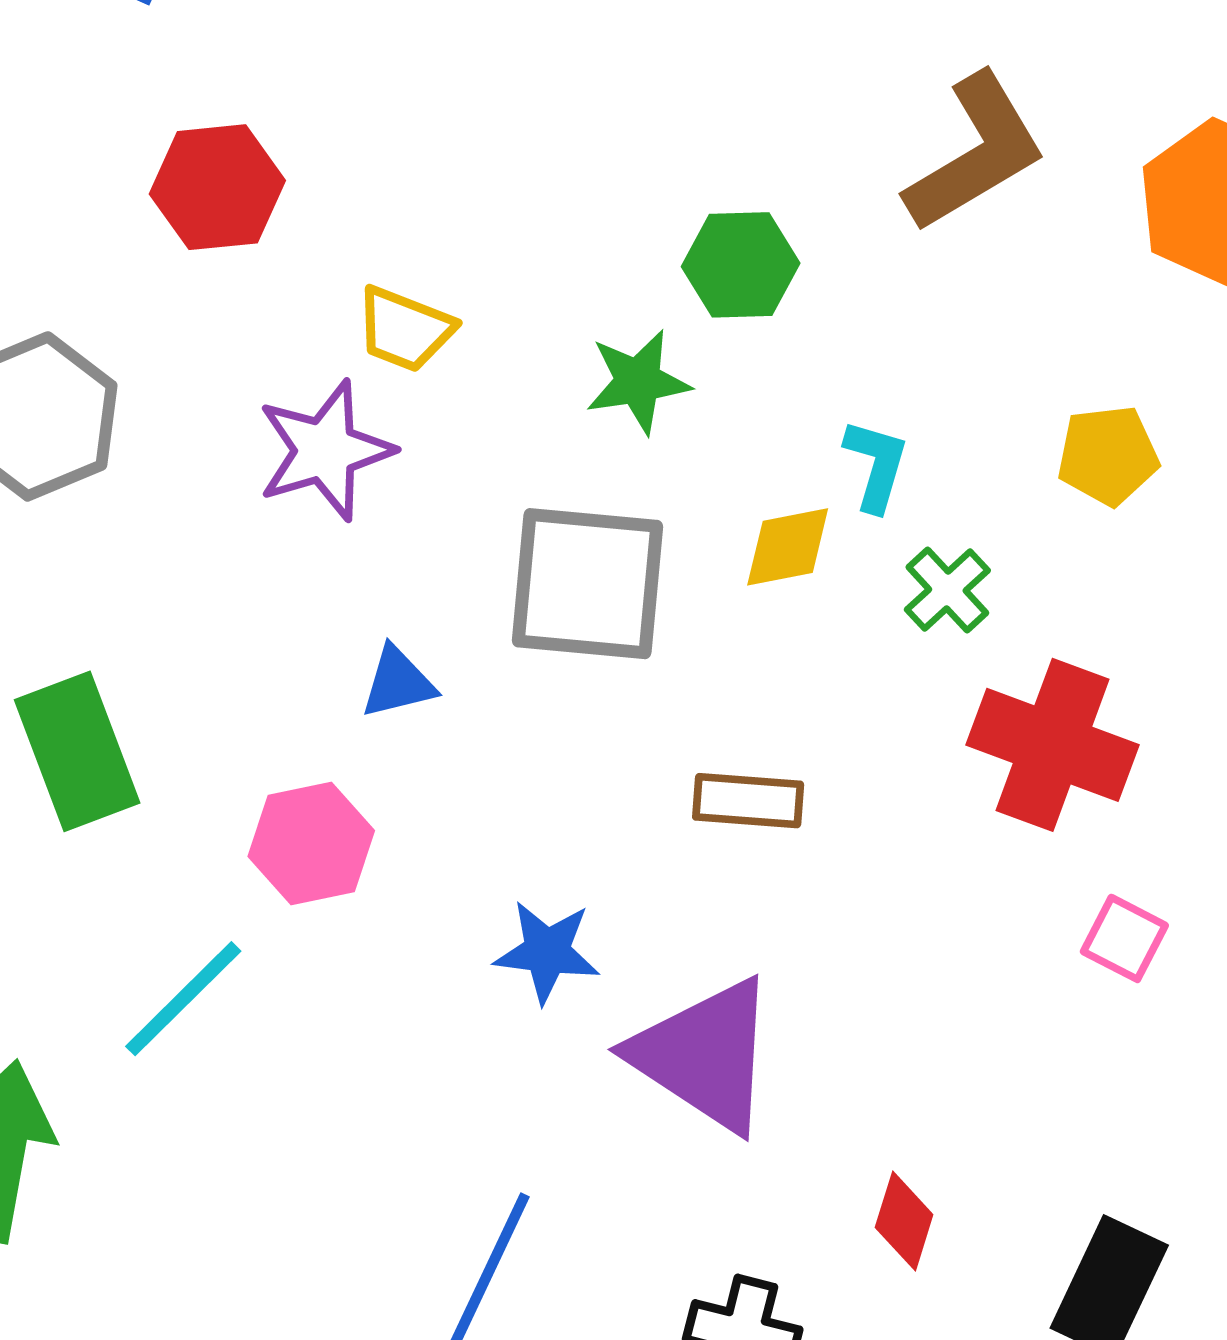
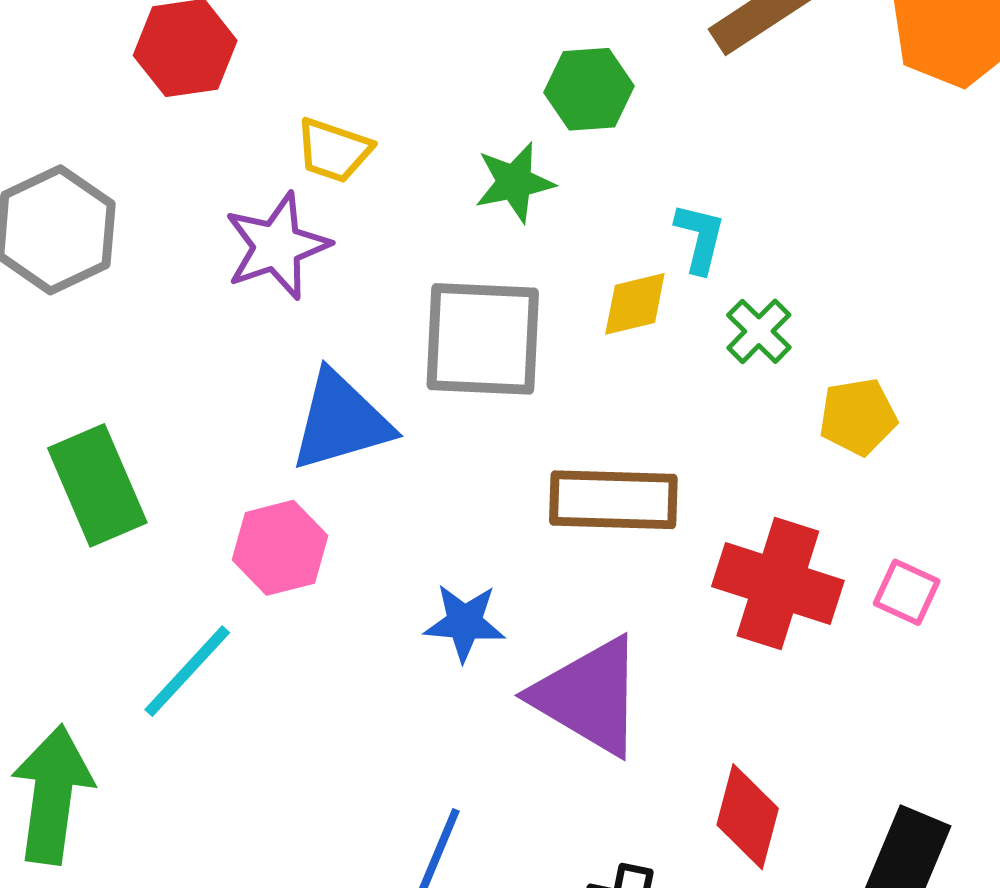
yellow pentagon: (1108, 455) -> (858, 417), moved
blue triangle: (398, 682) -> (341, 421), size x1.8
red cross: (1053, 745) -> (778, 583), moved
brown rectangle: (748, 801) -> (613, 500), size x1.5
red diamond: (904, 1221) -> (748, 817), size x1.4

